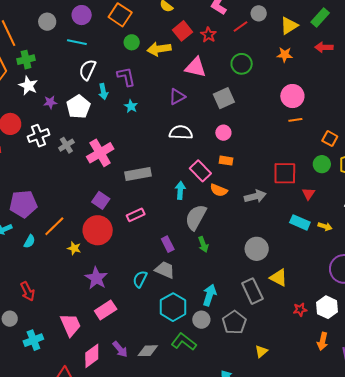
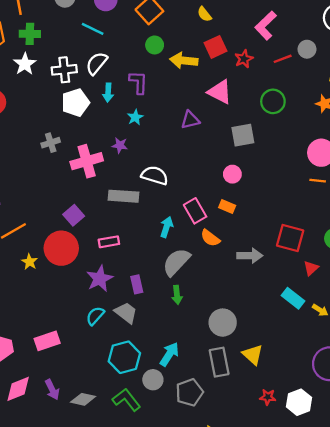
purple star: (50, 102) -> (120, 145), moved
white semicircle: (181, 133) -> (155, 175), moved
white cross: (38, 136) -> (64, 70), moved
gray circle: (257, 249) -> (223, 323), moved
purple star: (96, 278) -> (100, 279), moved

